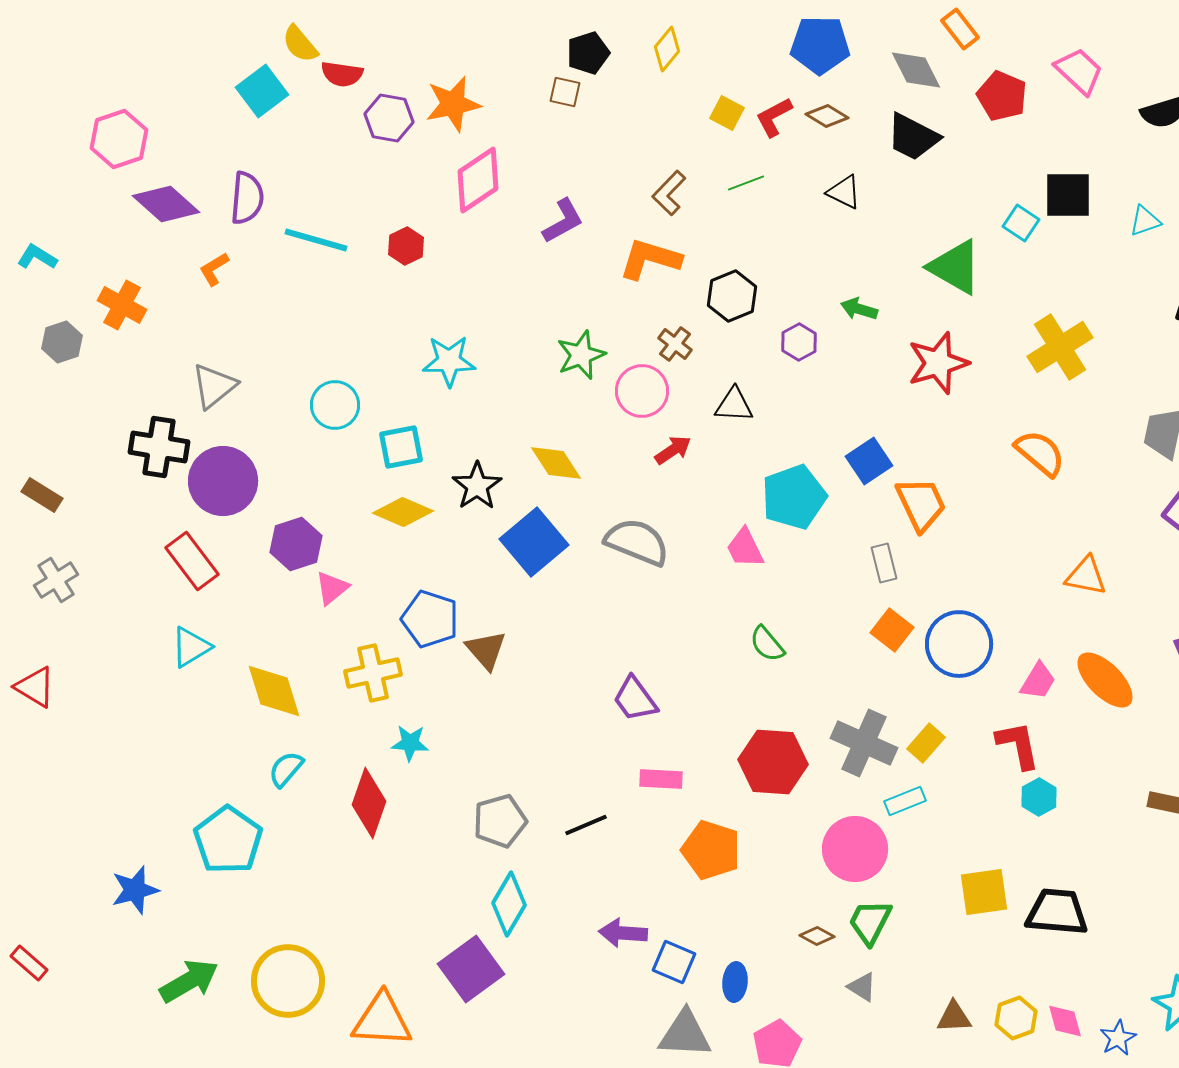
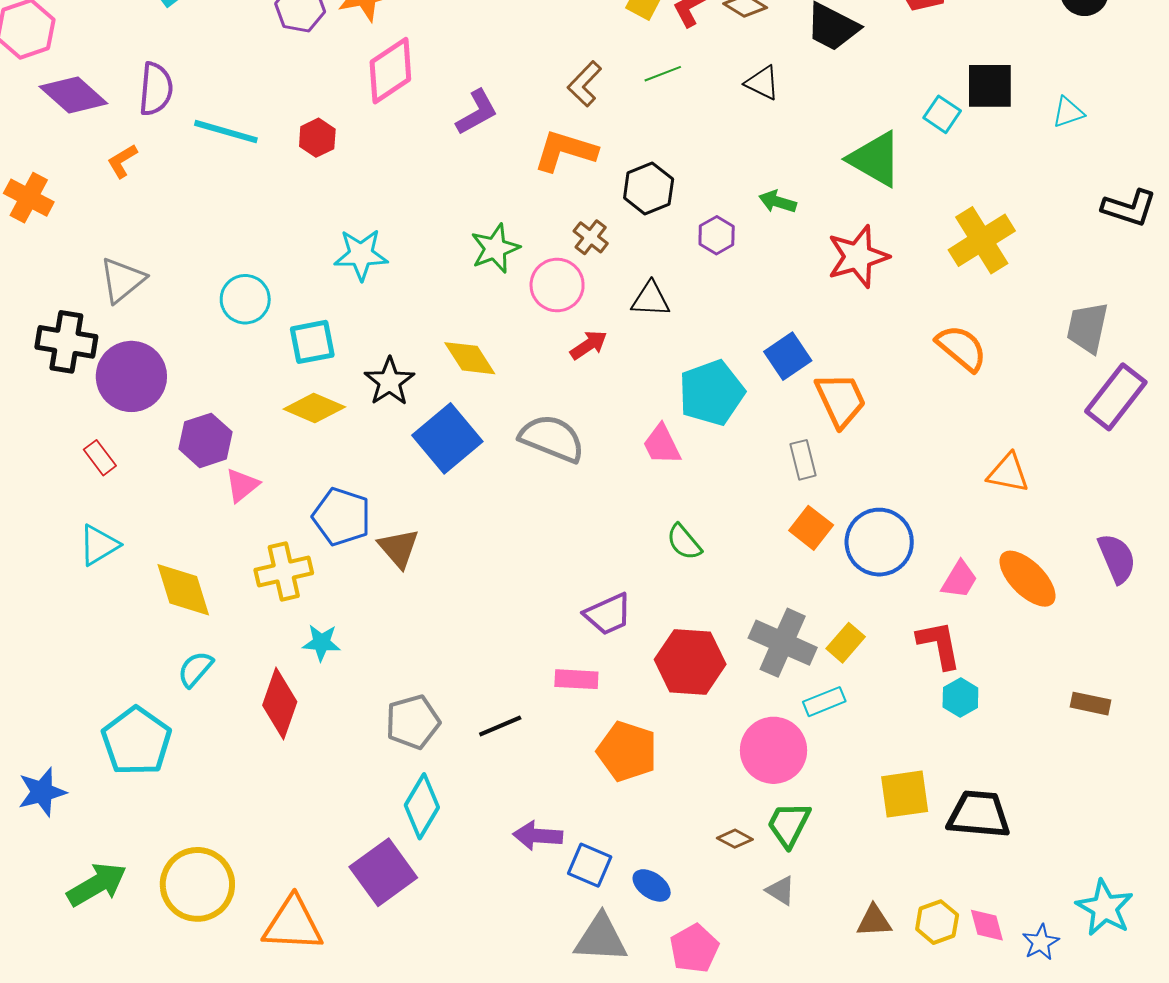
red rectangle: (192, 561) -> (100, 458), size x0.6
purple trapezoid: (635, 699) -> (608, 614), moved, turned -78
blue ellipse: (735, 982) -> (652, 885), turned -60

